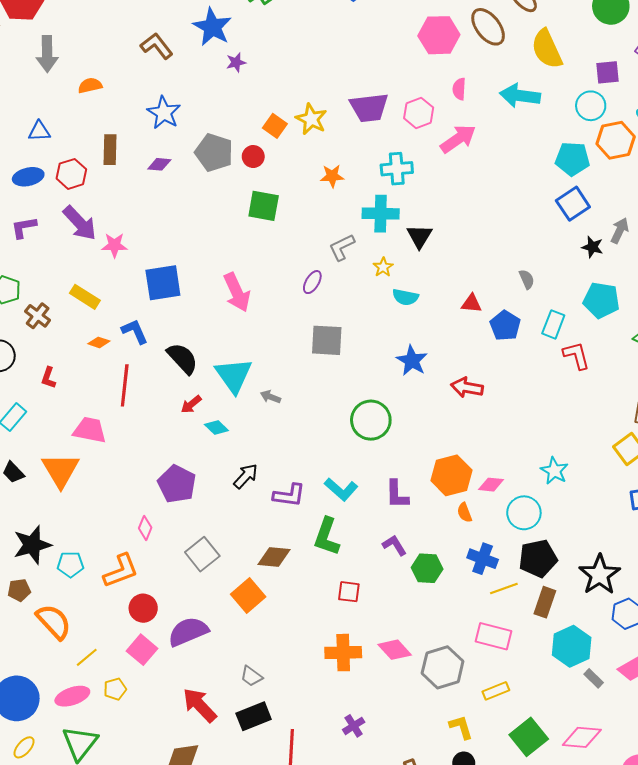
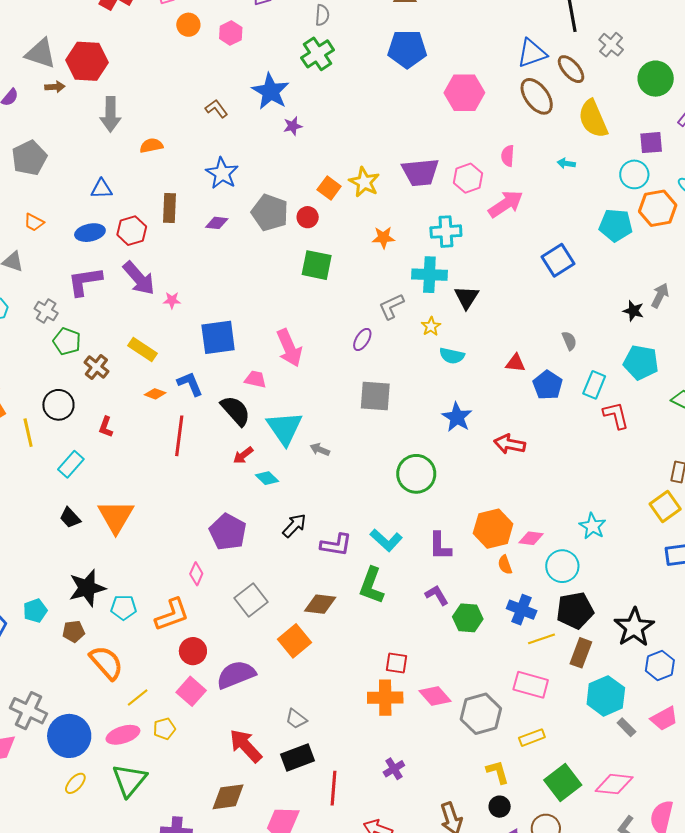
pink hexagon: (439, 35) -> (464, 93), moved
brown L-shape: (157, 46) -> (216, 109), size x0.7
cyan arrow: (520, 96) -> (566, 163), size x0.5
blue square: (573, 204) -> (558, 260), moved
purple L-shape: (24, 227) -> (85, 281), size x1.4
pink star: (114, 245) -> (172, 300), size x0.7
pink trapezoid: (90, 430) -> (255, 379), moved, size x0.7
red square: (349, 592) -> (396, 663), moved

